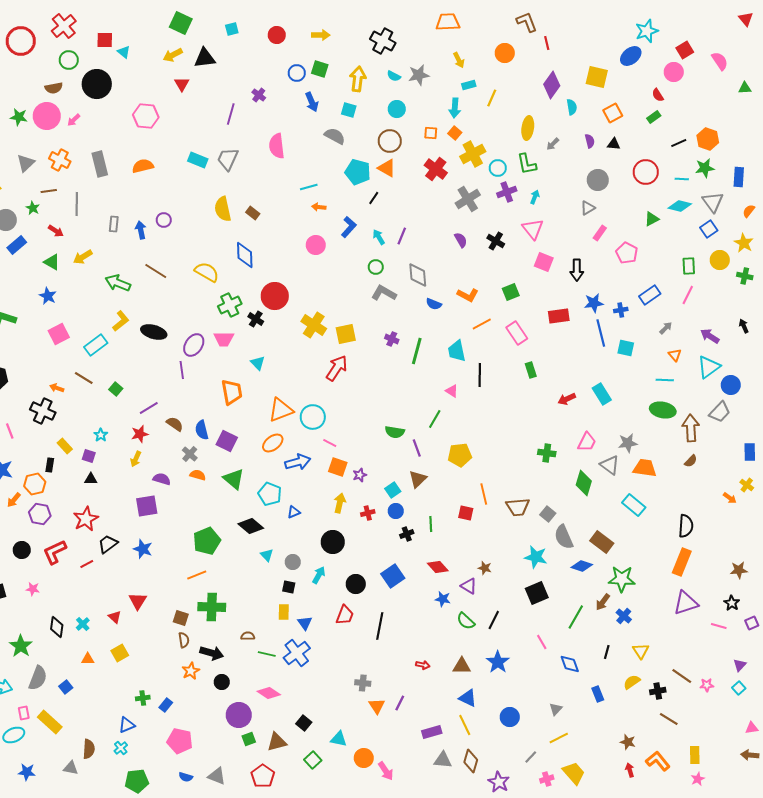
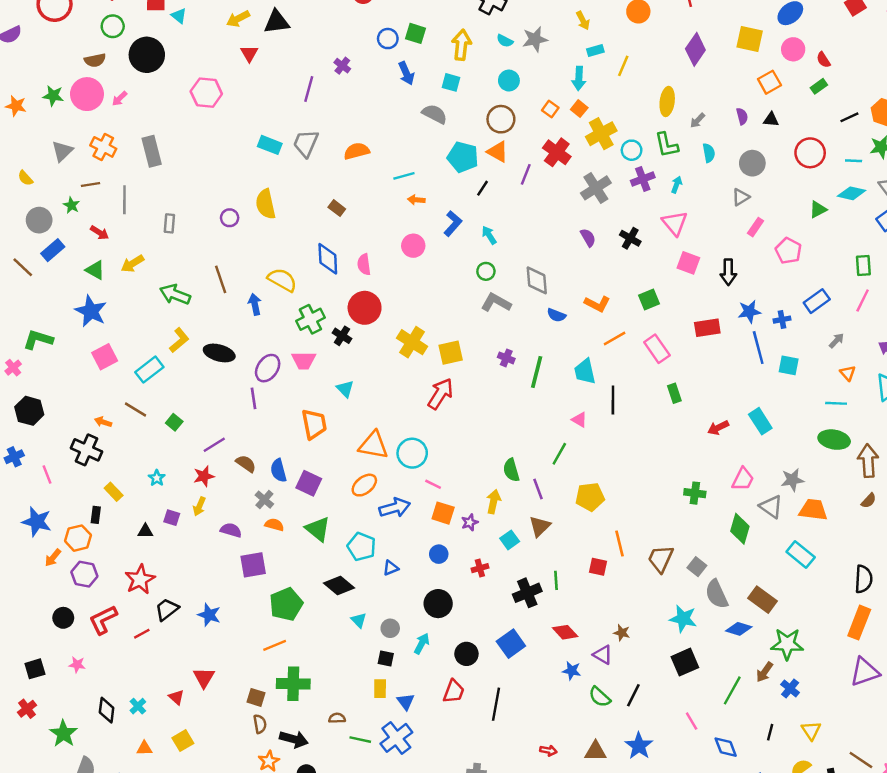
pink circle: (674, 72) -> (793, 49), moved
cyan semicircle: (572, 107) -> (709, 153), moved
orange square: (431, 133) -> (550, 109), turned 32
pink semicircle: (277, 146) -> (364, 264), moved, size x0.7
orange semicircle: (143, 166) -> (357, 151), moved
yellow semicircle: (223, 209) -> (266, 204), moved
blue arrow: (141, 230) -> (255, 304), moved
purple line: (402, 236) -> (526, 174), moved
brown line: (156, 271) -> (221, 279), turned 40
blue star: (48, 296) -> (91, 311), size x1.5
orange triangle: (281, 410) -> (373, 445), turned 32
green semicircle: (395, 432) -> (511, 470), turned 66
purple square: (89, 456) -> (172, 518), moved
yellow arrow: (340, 503) -> (494, 502), moved
purple square: (147, 506) -> (253, 565), moved
brown trapezoid: (518, 507) -> (661, 559), turned 120
blue circle: (396, 511) -> (439, 554), moved
black cross: (407, 534) -> (527, 593), size x1.6

